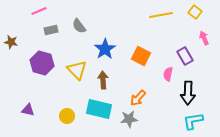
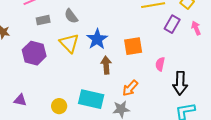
orange square: (141, 56) -> (133, 46), turned -36
purple rectangle: (185, 56) -> (172, 24), moved, turned 60
yellow triangle: (77, 70) -> (69, 43), moved
brown arrow: (103, 80) -> (106, 65), moved

